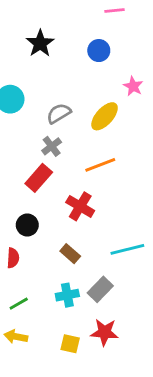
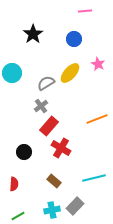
yellow ellipse: (105, 116) -> (70, 73), moved
orange line: (100, 165) -> (97, 119), moved
red rectangle: (39, 178) -> (49, 126), moved
black circle: (27, 225) -> (24, 152), moved

